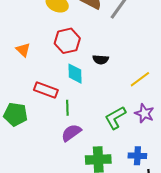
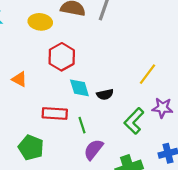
black semicircle: (101, 60) -> (105, 94), moved
green pentagon: (16, 114) -> (31, 148), turned 30

